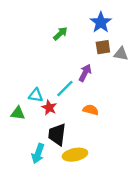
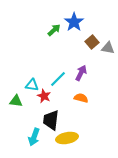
blue star: (101, 22) -> (74, 22), moved
brown square: (103, 47) -> (92, 42), turned -32
purple arrow: (85, 73) -> (81, 73), moved

